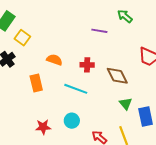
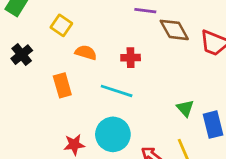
yellow square: (22, 38) -> (61, 25), moved
brown diamond: (117, 76) -> (174, 30), moved
cyan circle: (72, 121) -> (113, 134), size x1.6

